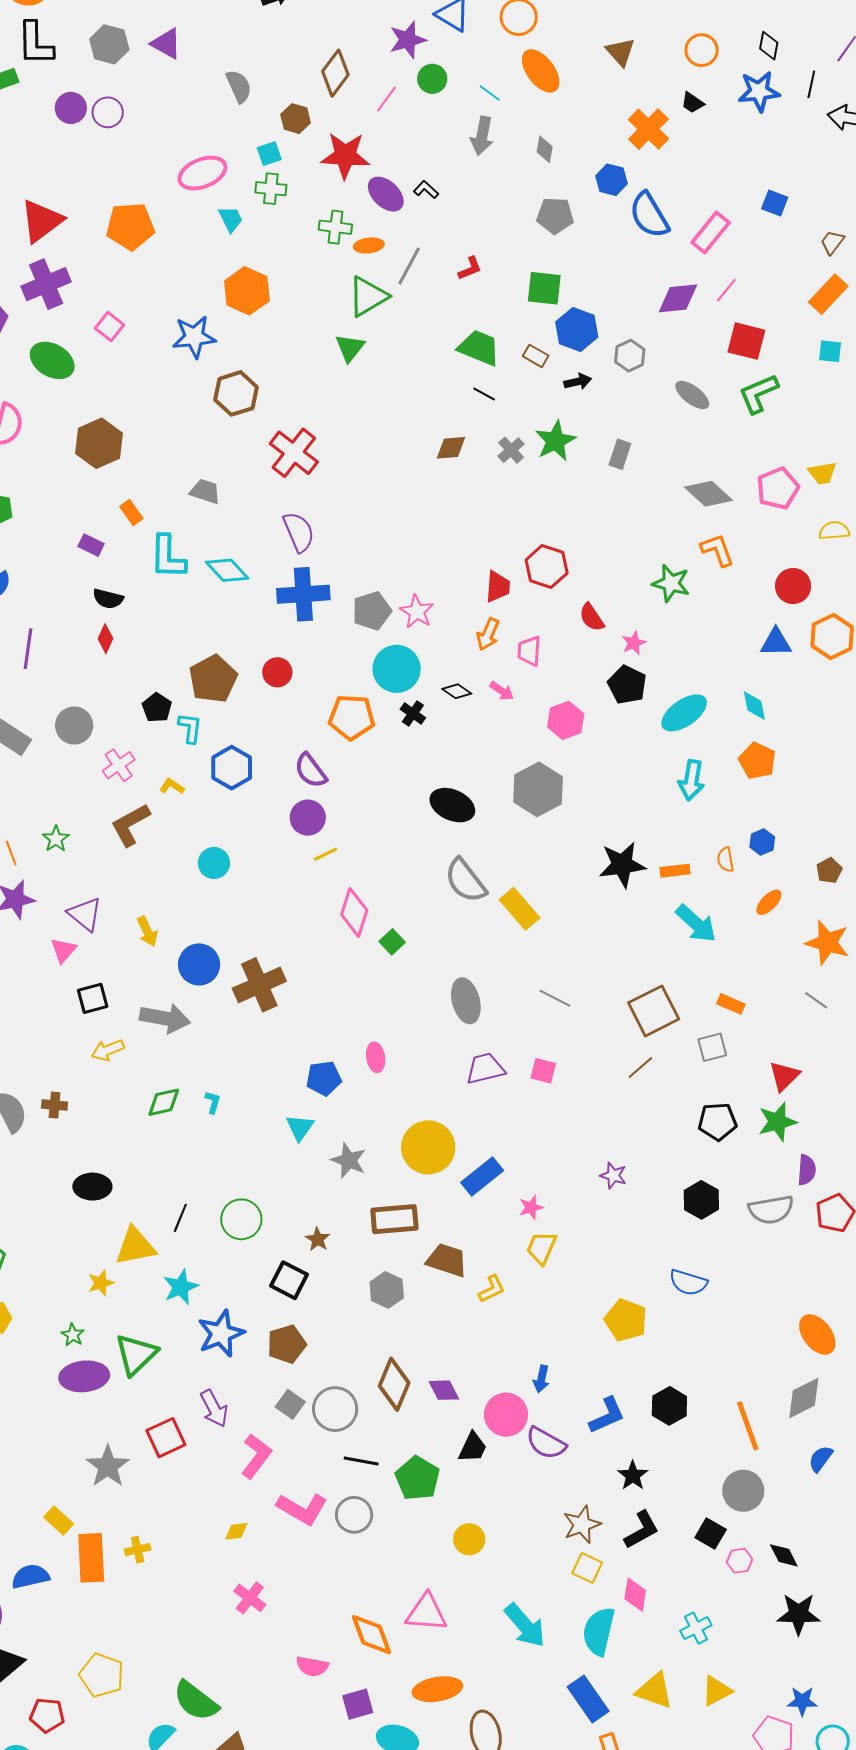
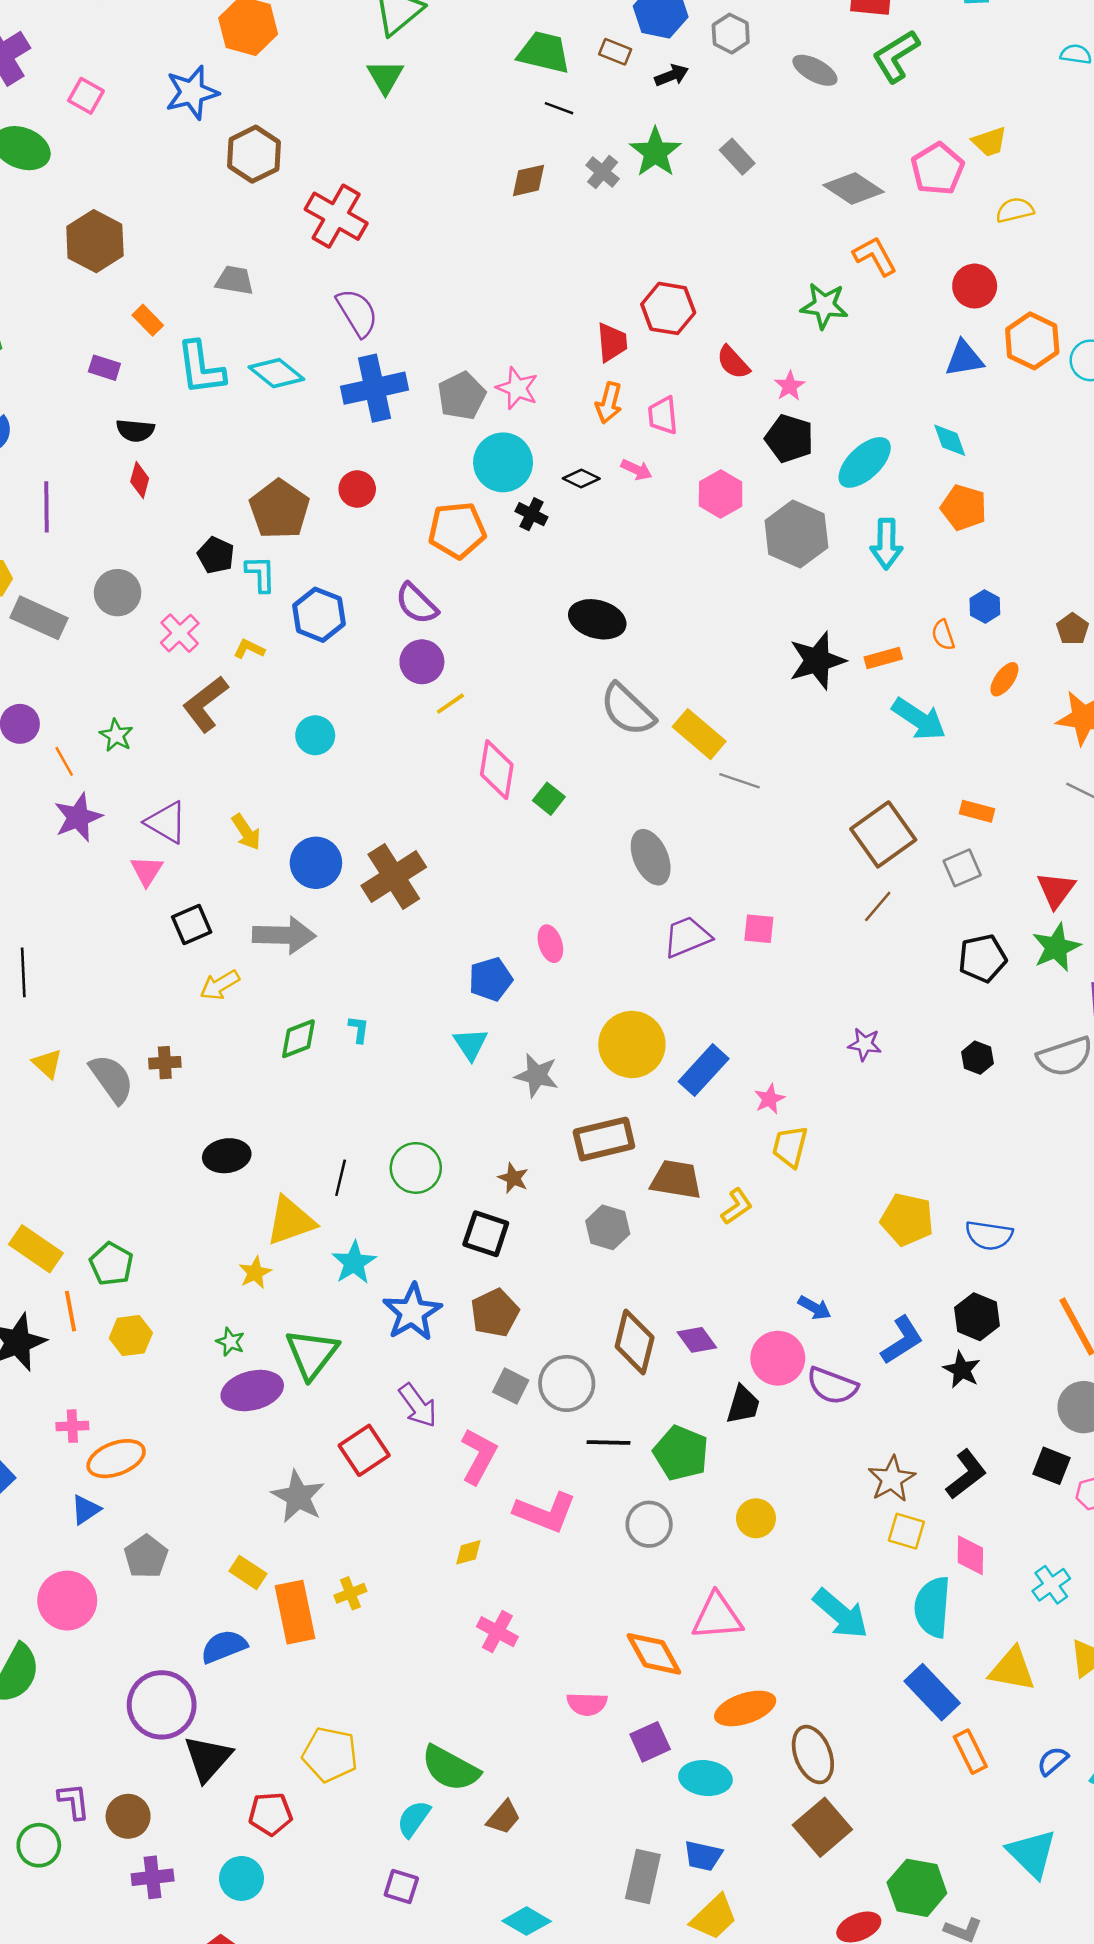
gray rectangle: (620, 454) -> (737, 157), turned -52
gray hexagon: (538, 789) -> (796, 534), moved
gray line: (555, 998) -> (740, 781), moved
black hexagon: (701, 1200) -> (977, 1058), size x0.7
blue semicircle: (688, 1282) -> (989, 1235), moved
blue arrow: (541, 1379) -> (815, 1308), turned -64
black star: (633, 1476) -> (962, 1370), moved
gray circle: (354, 1515) -> (649, 1524), moved

